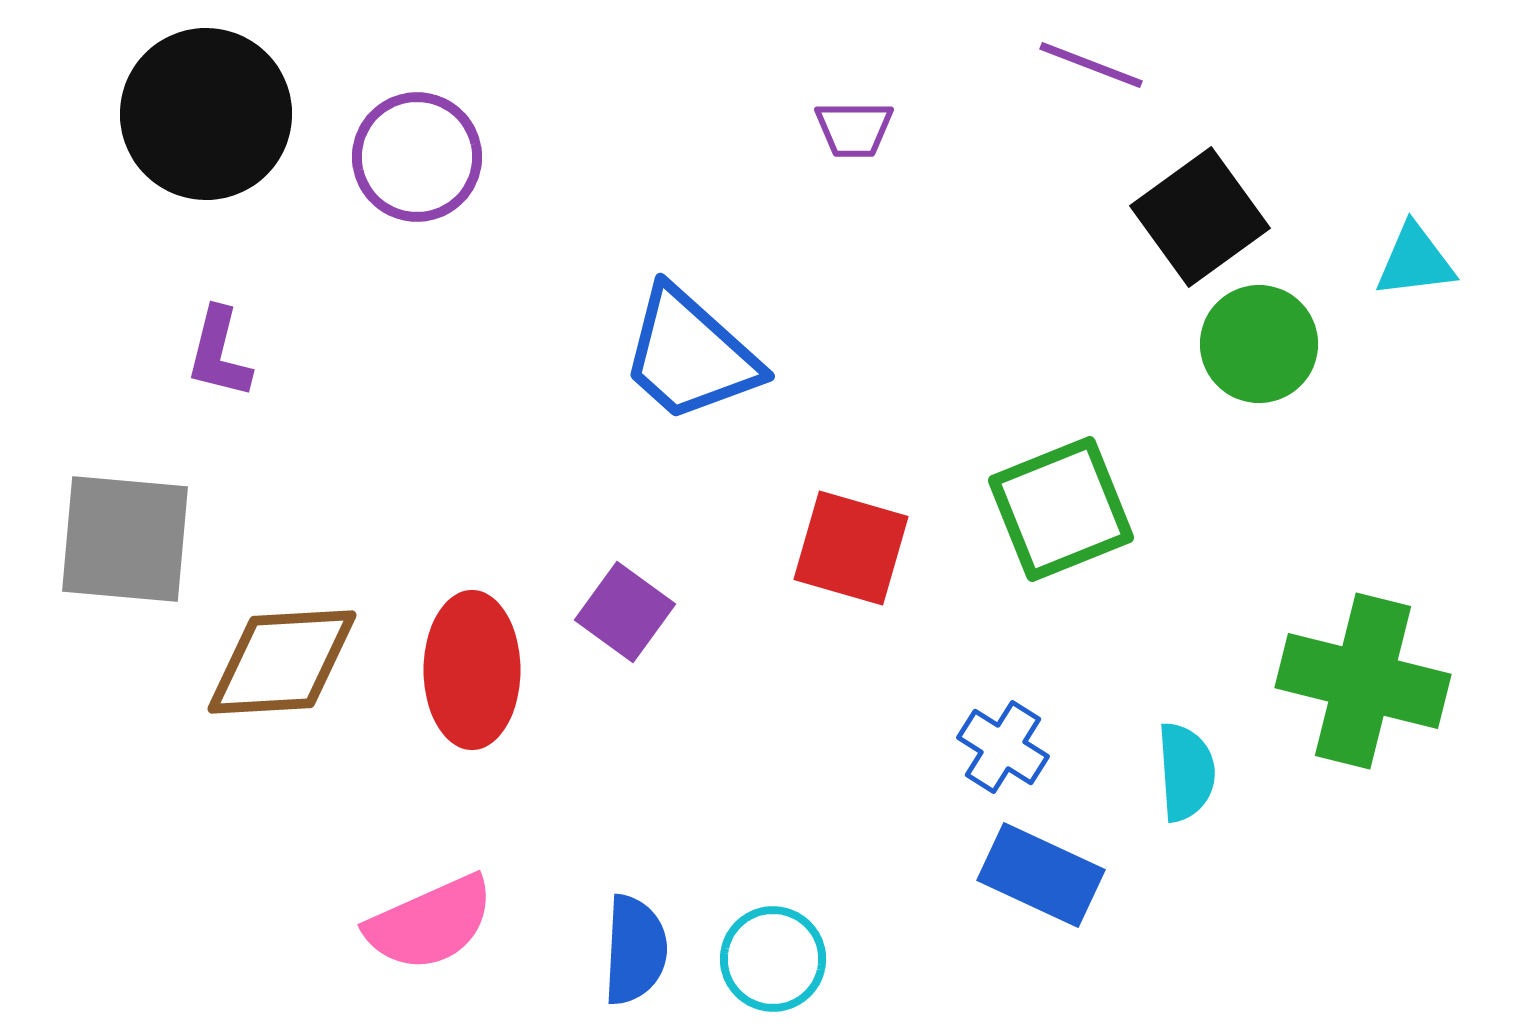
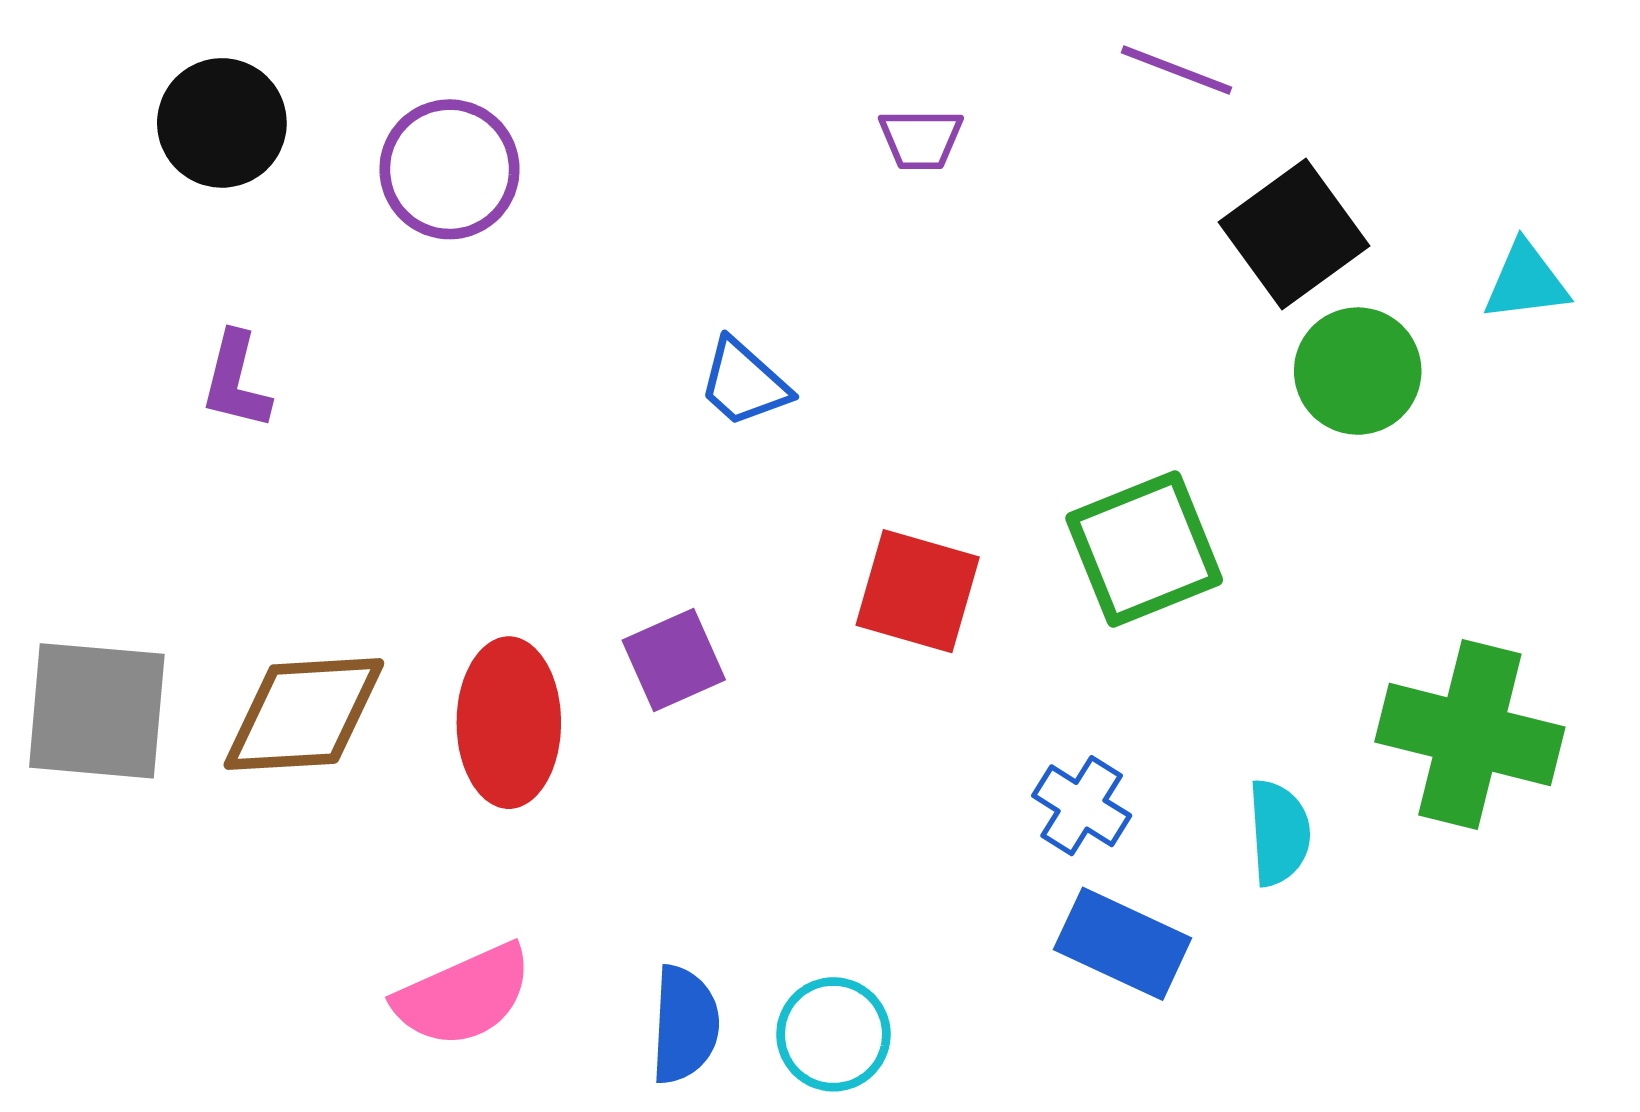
black circle: (206, 114) -> (222, 123), size x0.7
blue trapezoid: (690, 355) -> (744, 383), size x0.6
gray square: (125, 539) -> (97, 711), moved
purple square: (625, 612) -> (674, 660), turned 30

